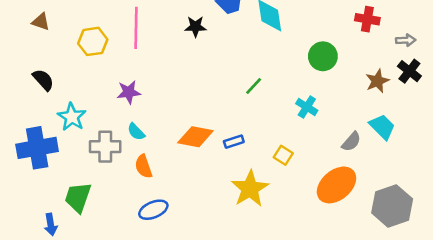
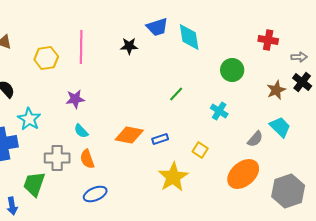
gray cross: (105, 147) -> (57, 158), moved

